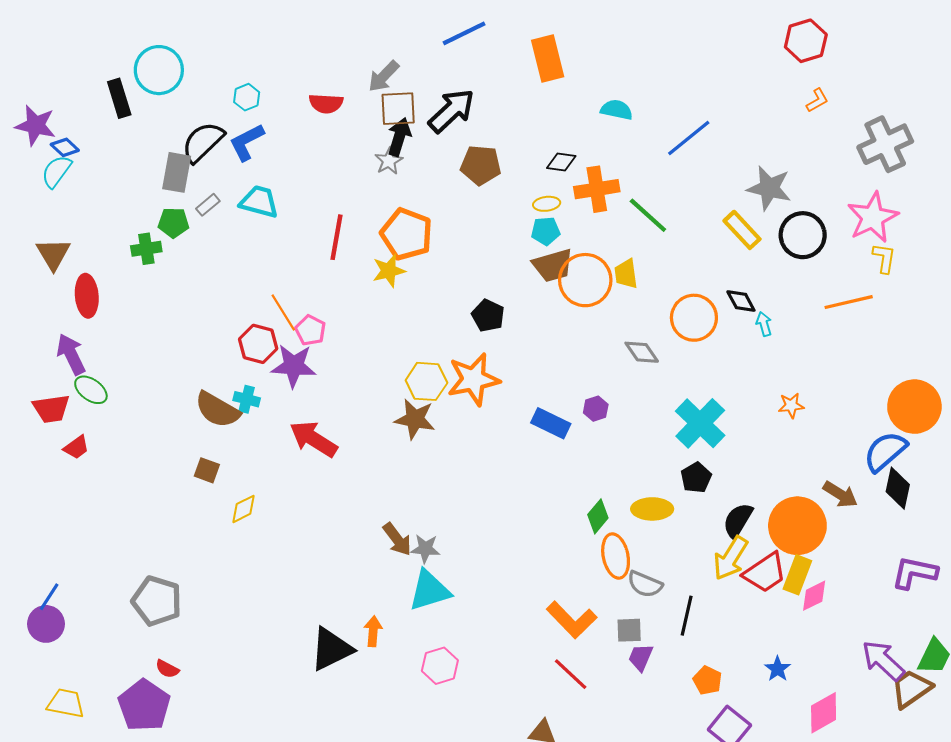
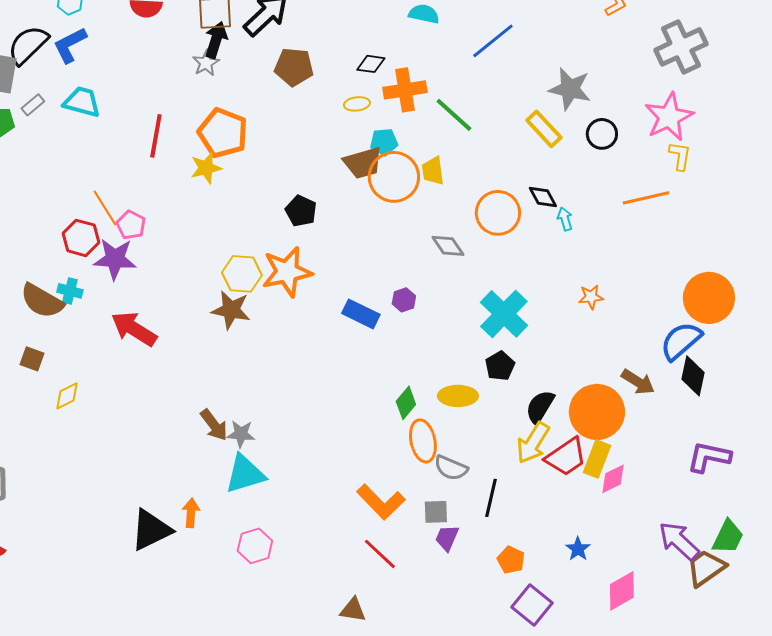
cyan pentagon: (546, 231) -> (384, 142), moved
black circle: (803, 235) -> (602, 134), size x0.7

